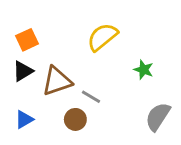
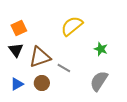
black triangle: (23, 71) -> (16, 50), turned -35
gray semicircle: (158, 117) -> (99, 81), moved
brown circle: (75, 119) -> (42, 83), moved

